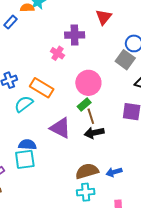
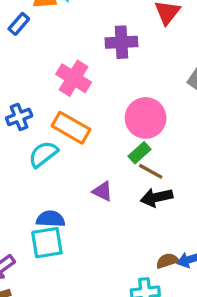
pink cross: (57, 53) -> (74, 78), moved, size x1.5
brown line: (91, 116) -> (151, 171), turned -42
purple triangle: (60, 128) -> (103, 191), size x0.6
brown semicircle: (87, 171) -> (167, 261), moved, size x0.6

